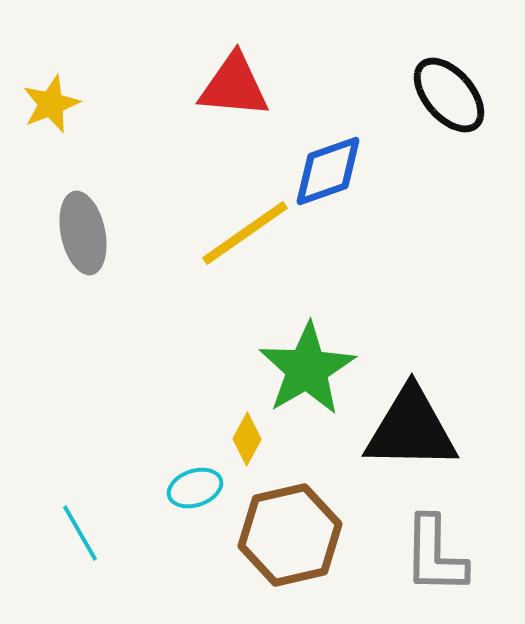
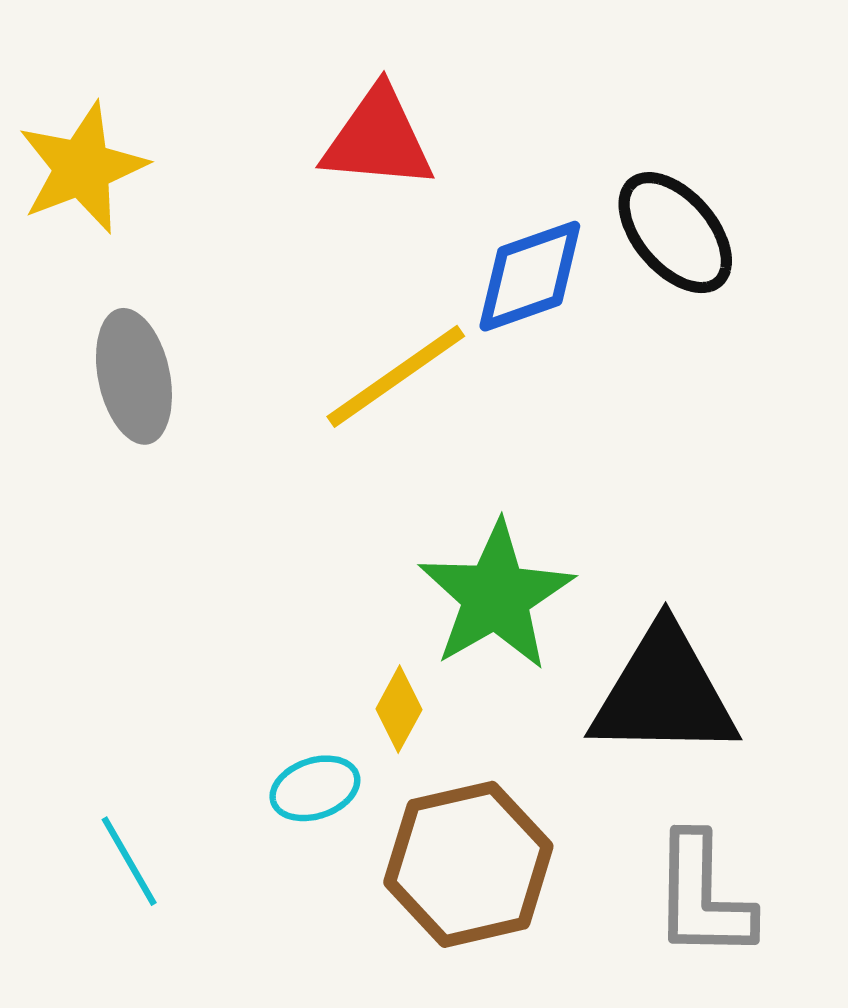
black ellipse: (449, 95) -> (675, 233), moved
yellow star: (51, 104) -> (82, 168), size x1.4

